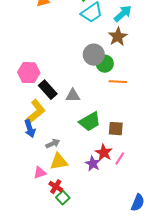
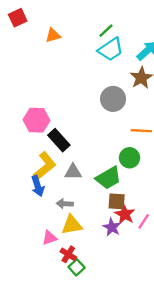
green circle: (105, 64) -> (130, 158), moved
gray triangle: (73, 96) -> (73, 172), moved
brown square: (116, 129) -> (117, 201), moved
gray arrow: (53, 144) -> (65, 204), turned -152

